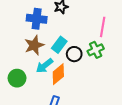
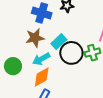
black circle: (74, 54) -> (71, 53), size x1.5
orange diamond: (58, 74) -> (42, 77), moved

